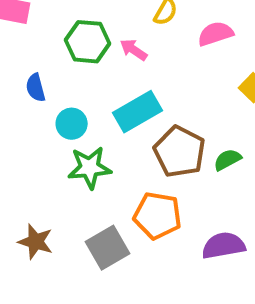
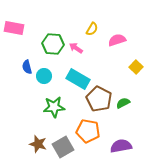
cyan rectangle: (138, 112) -> (78, 79), turned 60
cyan circle: (72, 124) -> (44, 76), moved
brown star: (36, 242) -> (38, 144), moved

